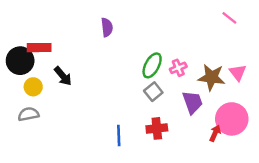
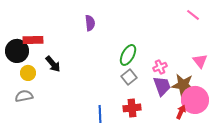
pink cross: (178, 68) -> (160, 67), moved
brown star: (212, 77) -> (183, 85), moved

